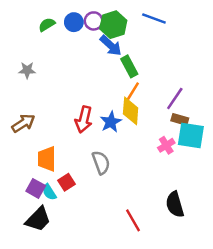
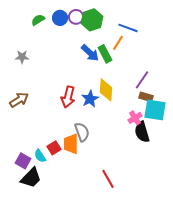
blue line: (154, 18) -> (128, 28), moved
blue arrow: (111, 46) -> (90, 53), moved
orange line: (133, 91) -> (118, 43), moved
orange trapezoid: (47, 159) -> (71, 144), moved
purple square: (36, 188) -> (23, 161), moved
black semicircle: (175, 204) -> (142, 132), moved

